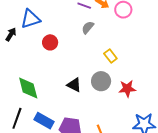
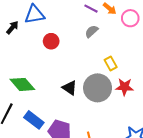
gray circle: (101, 81) -> (98, 88), size x1.4
green diamond: (28, 88) -> (22, 84), turned -35
red star: (127, 89) -> (125, 87), moved

